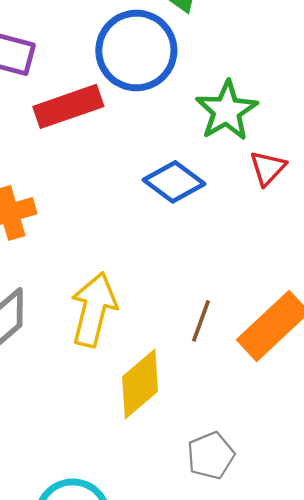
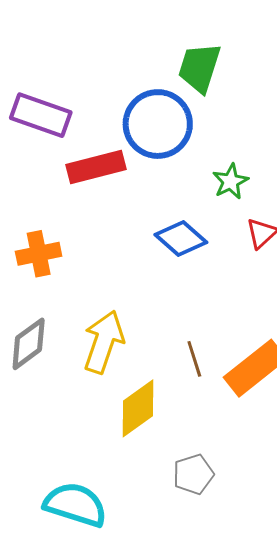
green star: (227, 111) -> (230, 181), size x0.7
brown line: (201, 321) -> (194, 359), turned -42

